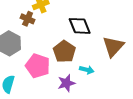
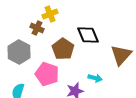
brown pentagon: (64, 51) -> (63, 49), moved

